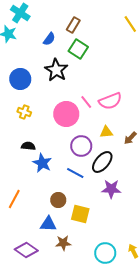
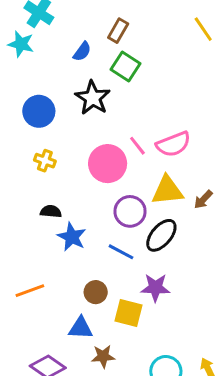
yellow triangle: (106, 132) -> (167, 190), size x1.6
purple star: (111, 189) -> (155, 288), moved
orange line: (14, 199) -> (30, 291), turned 42

